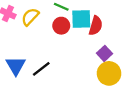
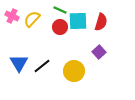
red semicircle: (96, 26) -> (101, 22), moved
yellow circle: (109, 73) -> (74, 71), moved

